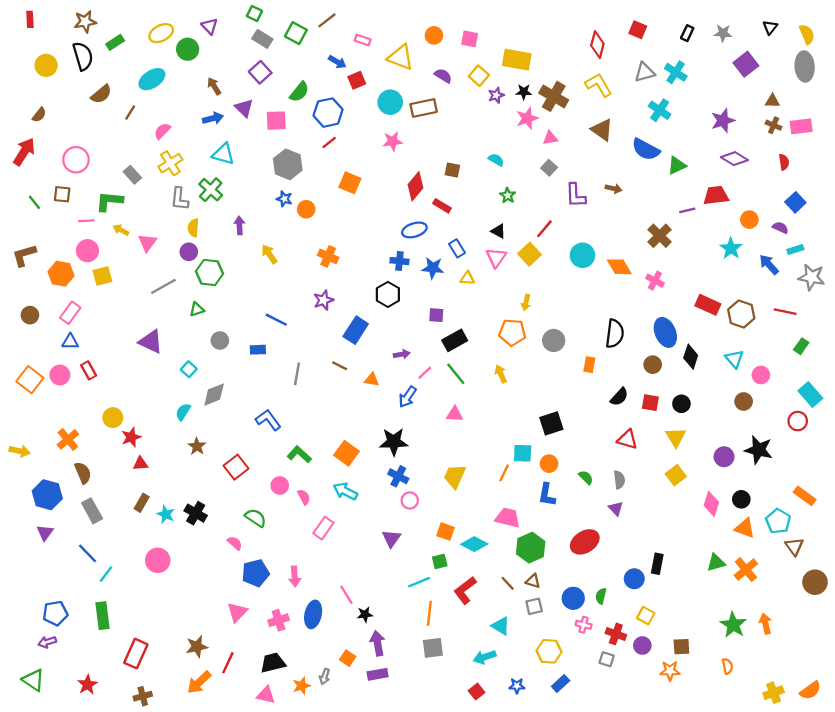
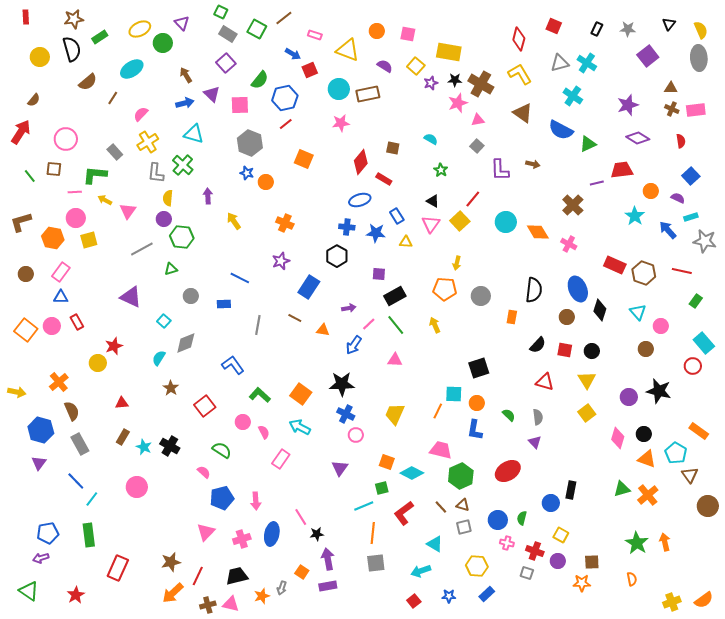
red star: (131, 437) -> (114, 346), moved
brown cross: (143, 696) -> (208, 605), moved

